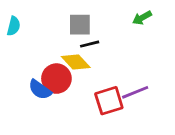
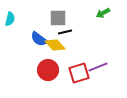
red circle: (56, 79) -> (48, 70), moved
blue semicircle: (40, 90) -> (39, 39), moved

